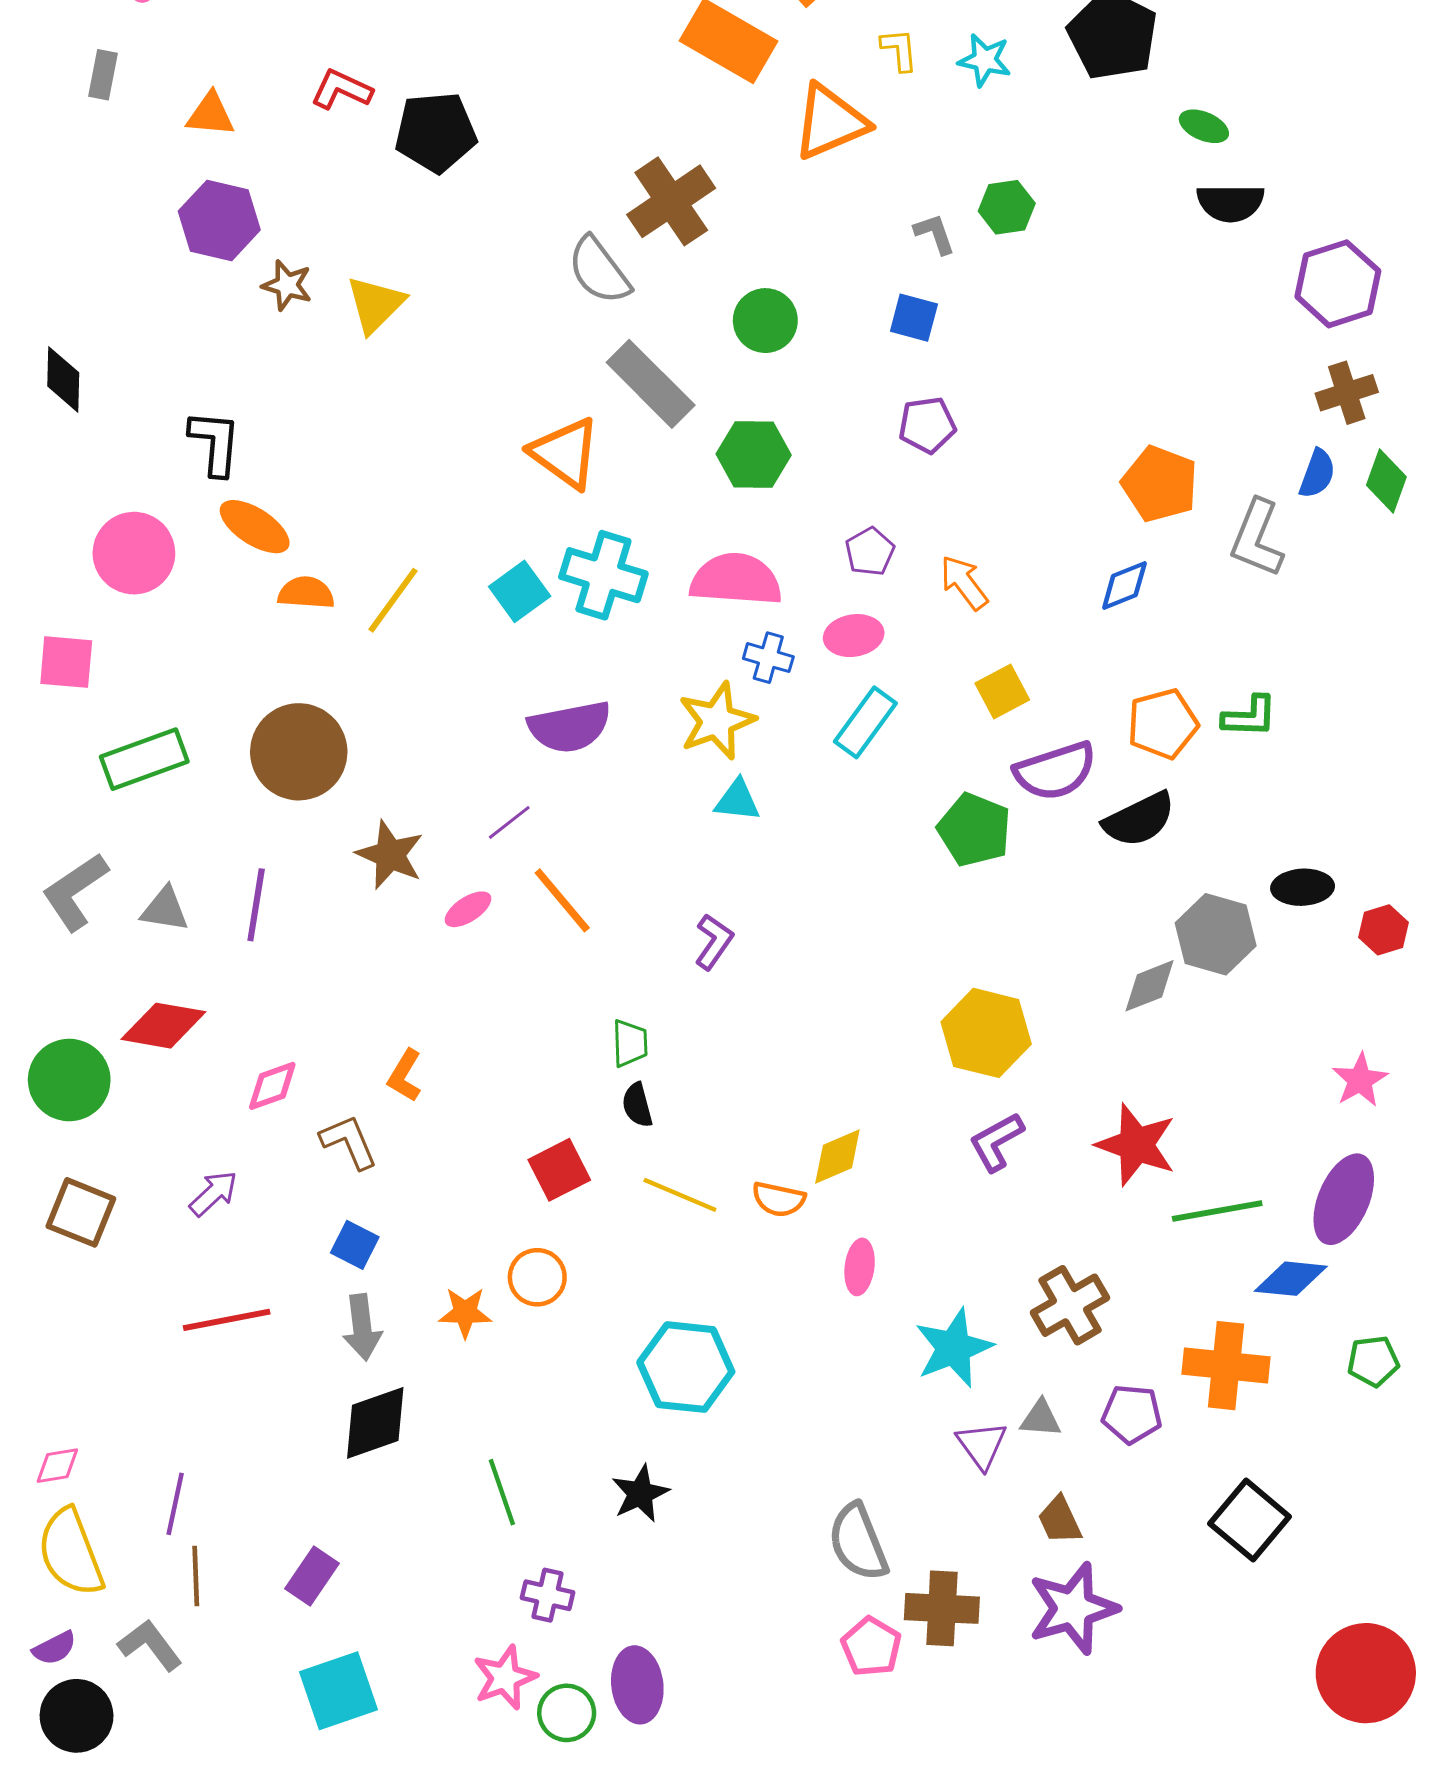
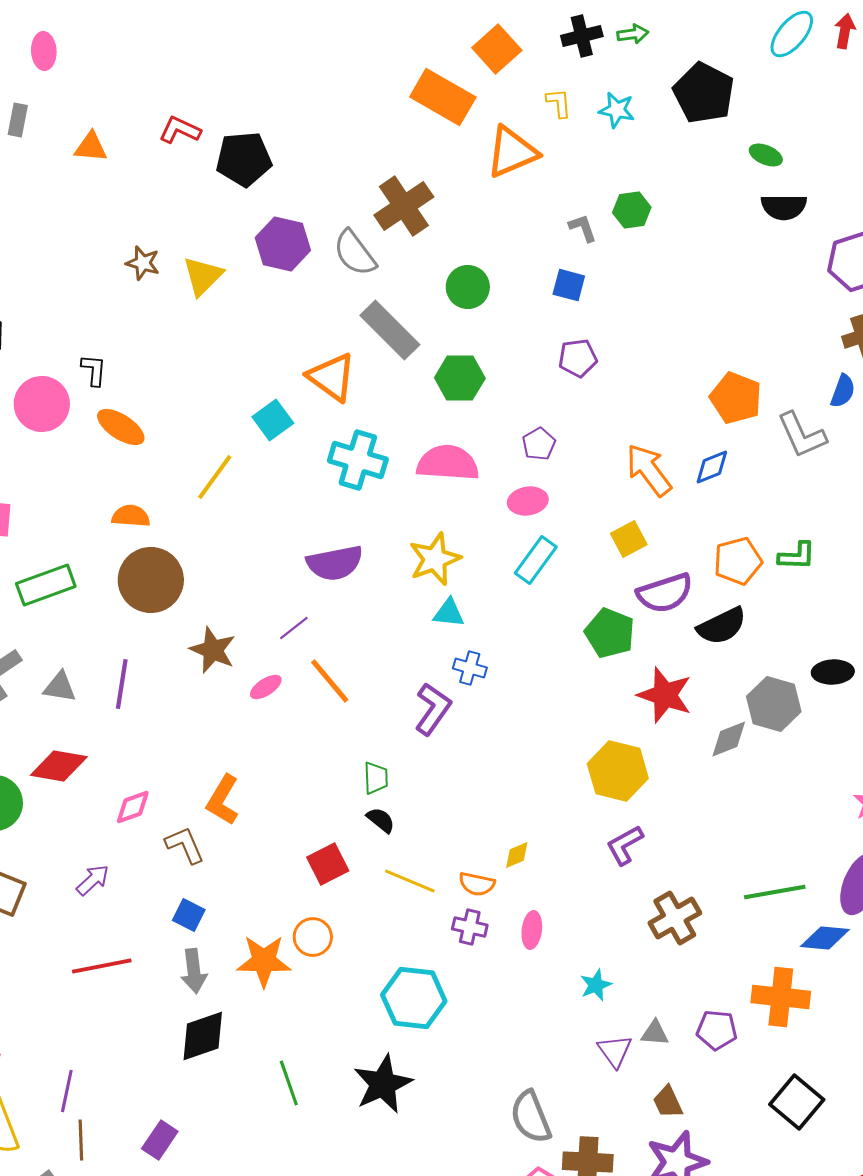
purple hexagon: (219, 220) -> (283, 244), moved
black L-shape: (215, 443) -> (94, 370), size x0.7
gray L-shape: (1257, 538) -> (802, 435), turned -46
pink circle: (134, 553) -> (42, 404), moved
orange arrow: (964, 583) -> (649, 470), moved, size x1.4
cyan square: (520, 591) -> (273, 420), moved
orange semicircle: (306, 593) -> (131, 516), moved
blue cross: (768, 658) -> (470, 668), moved
purple L-shape: (714, 942) -> (433, 709), size x1.4
orange L-shape: (405, 1076) -> (223, 800), size x1.4
black semicircle: (637, 1105) -> (381, 820), turned 144
red star: (1136, 1145) -> (665, 695), moved
yellow diamond: (837, 1157) -> (517, 855), size x0.7
brown cross: (1070, 1305) -> (675, 918), moved
orange star: (465, 1313) -> (264, 961), size x1.5
cyan star: (954, 1348) -> (596, 985), size x0.6
black star: (640, 1494) -> (383, 1084), size x1.5
purple cross: (548, 1595) -> (470, 927), moved

